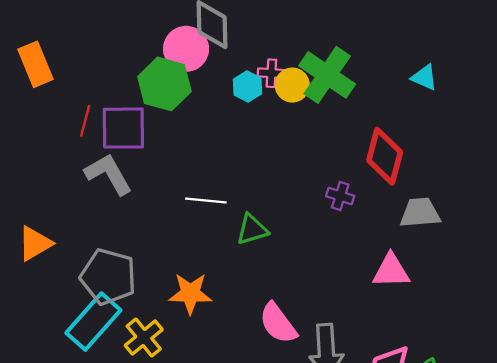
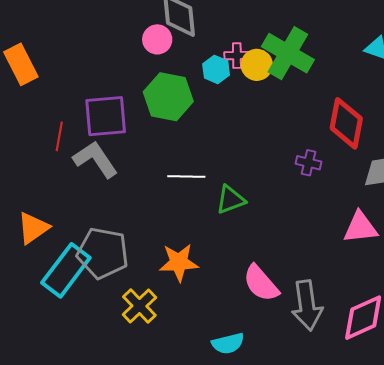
pink circle: (186, 49) -> (157, 39), size x0.7
green hexagon: (164, 84) -> (168, 97), moved
red line: (85, 121) -> (59, 136), moved
cyan rectangle: (93, 322) -> (66, 270), moved

